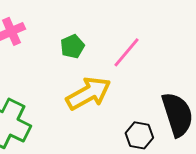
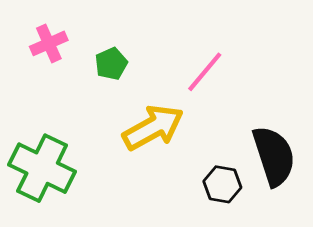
green pentagon: (72, 46) -> (111, 64), moved

